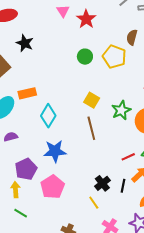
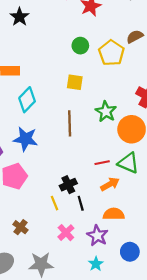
brown semicircle: (132, 37) -> (135, 37), turned 35
yellow square: (92, 100) -> (75, 82), moved, turned -35
green star: (121, 110) -> (106, 112), turned -30
black line: (123, 186) -> (81, 203), moved, turned -40

